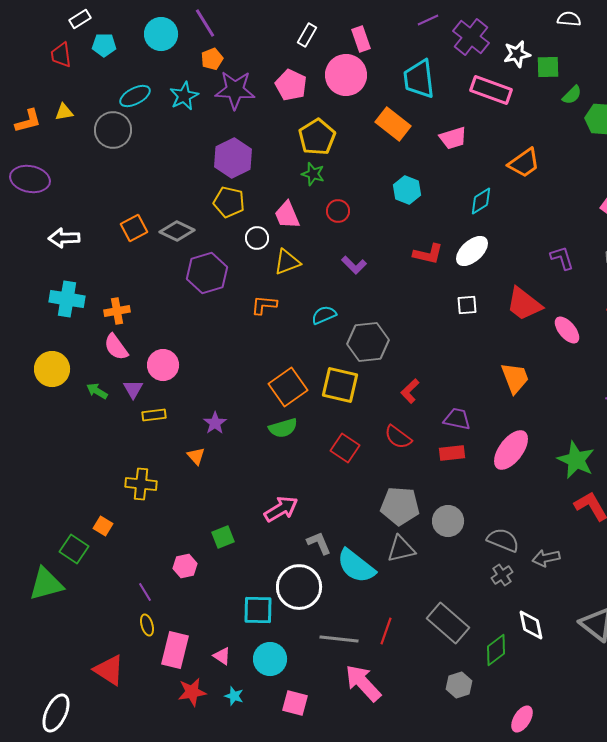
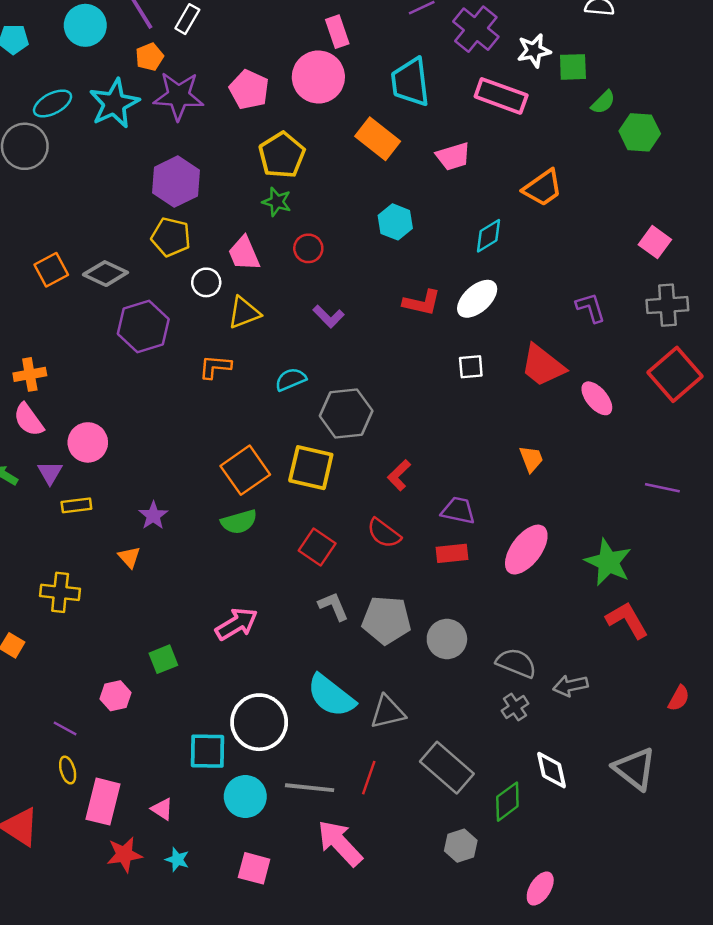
white rectangle: (307, 35) -> (187, 19), moved
cyan star: (184, 96) -> (114, 103), size x1.4
orange trapezoid: (515, 378) -> (531, 459), size x0.7
gray L-shape: (319, 543) -> (334, 606), moved
gray triangle: (401, 549) -> (388, 712), moved
purple line: (145, 592) -> (65, 728), turned -30
cyan circle: (270, 659) -> (245, 797), moved

